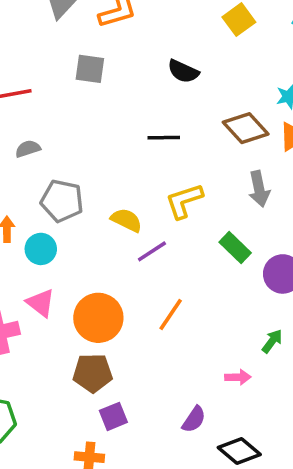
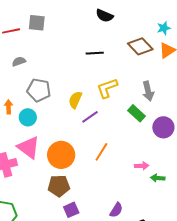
gray square: (90, 69) -> (37, 23), moved
gray arrow: (259, 189) -> (148, 91), moved
yellow semicircle: (126, 220) -> (75, 100), turned -90
pink triangle: (41, 303) -> (29, 147), size x1.4
green arrow: (272, 341) -> (158, 178), moved, turned -120
pink arrow: (238, 377) -> (142, 166), moved

